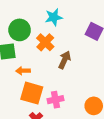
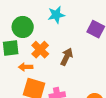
orange cross: (45, 42) -> (40, 50), moved

